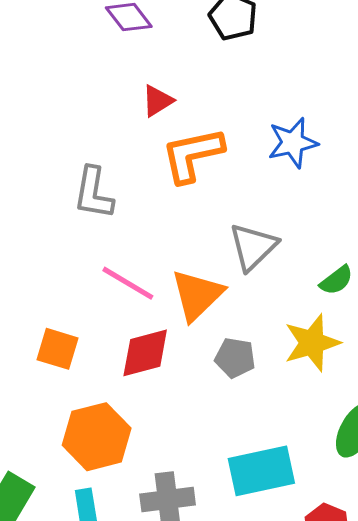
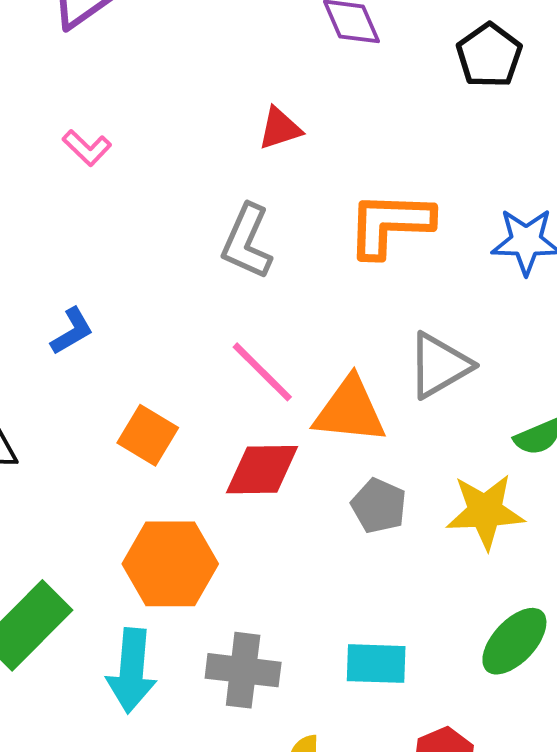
red triangle: (157, 101) -> (280, 129), moved
orange triangle: (197, 295) -> (350, 410), turned 36
cyan rectangle: (261, 471) -> (376, 664), size x0.7

